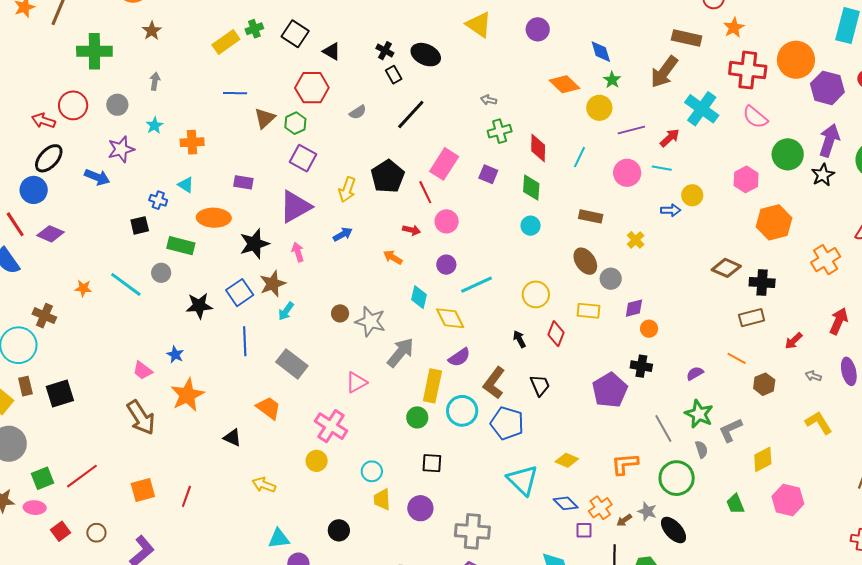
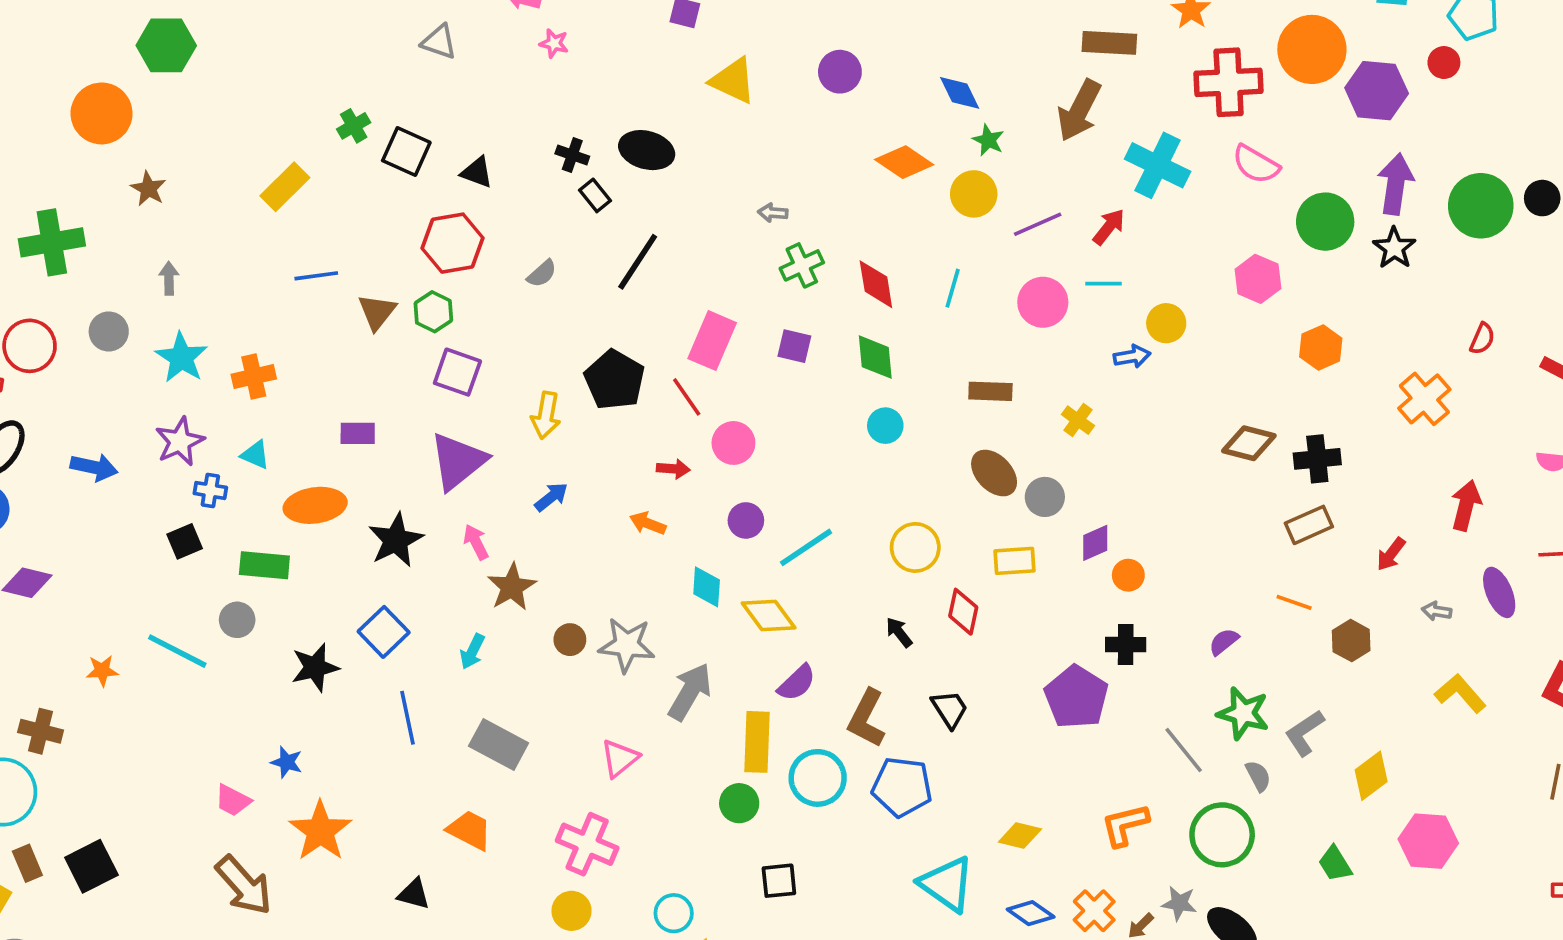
green cross: (254, 29) -> (354, 126), moved
cyan star: (154, 125) -> (181, 358), size x1.6
purple star: (121, 149) -> (180, 442), moved
orange hexagon: (774, 222) -> (1321, 348), size x0.7
brown star: (273, 284) -> (512, 587), moved

